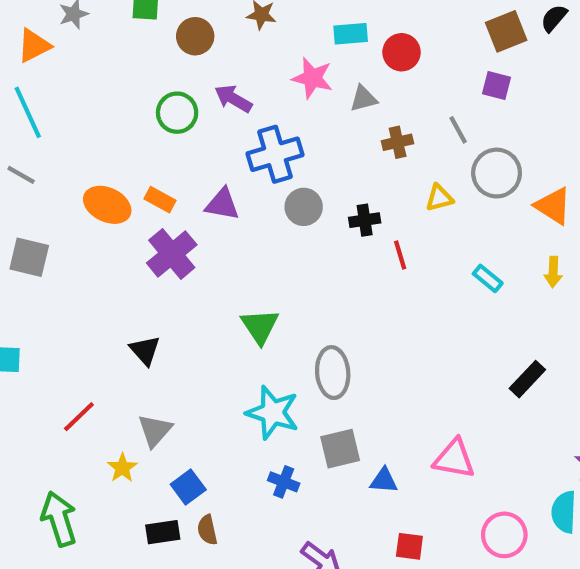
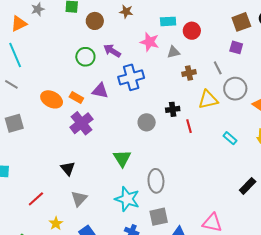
yellow triangle: (439, 198) -> (208, 100), size x1.5
purple triangle: (222, 204) -> (100, 91), moved
gray circle: (304, 207) -> (147, 122), moved
gray square: (29, 257) -> (14, 123), turned -30
gray triangle: (155, 431) -> (79, 199), moved

